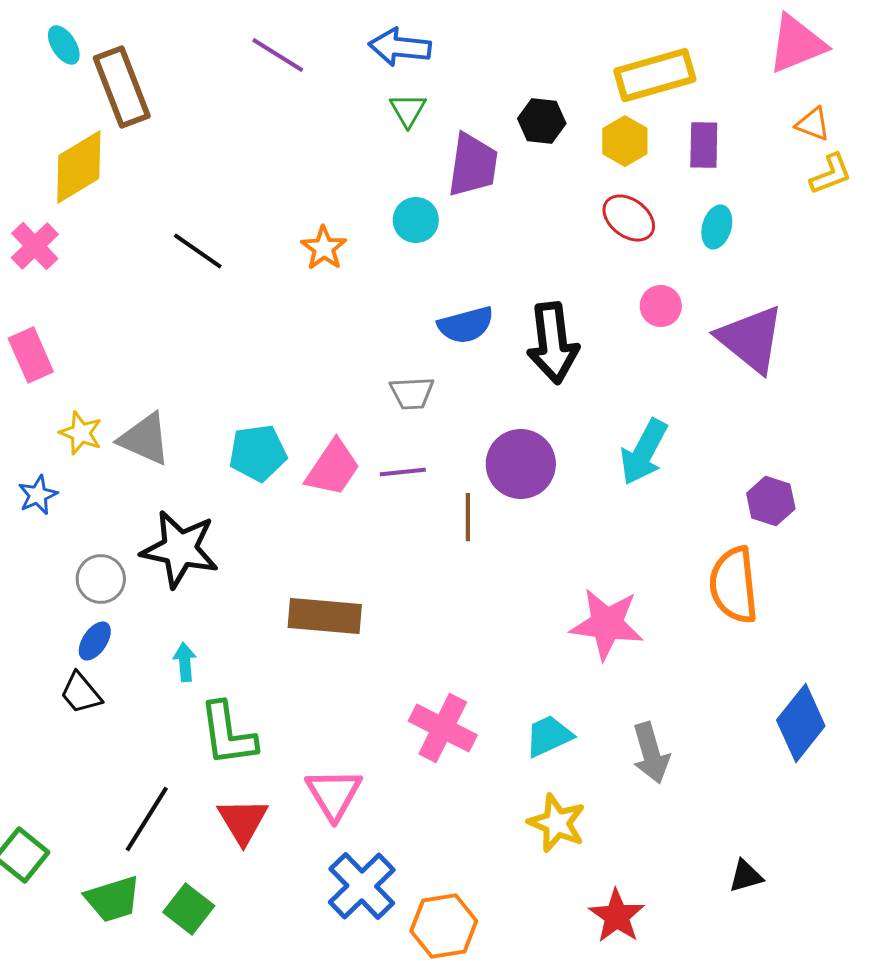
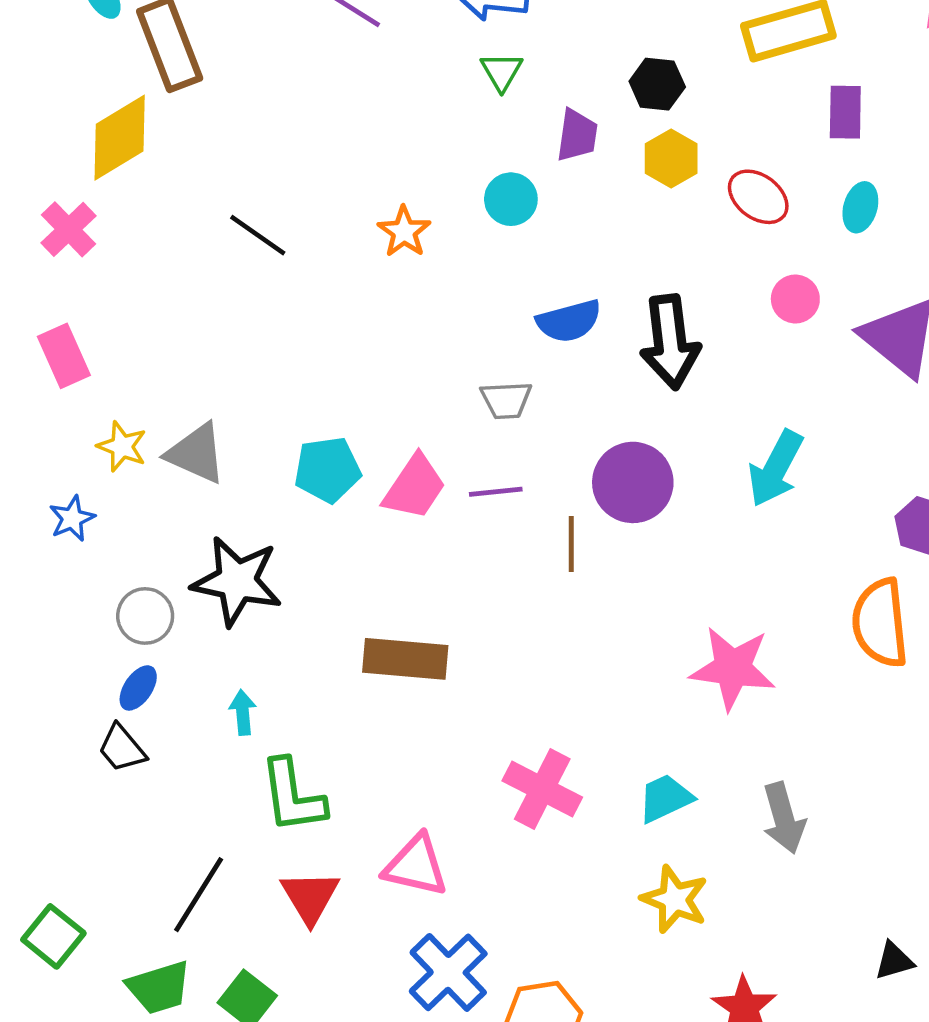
yellow hexagon: (625, 141) -> (671, 159), moved
purple trapezoid: (473, 165) -> (577, 135), size x0.7
pink triangle: (334, 794) -> (416, 866), turned -46

